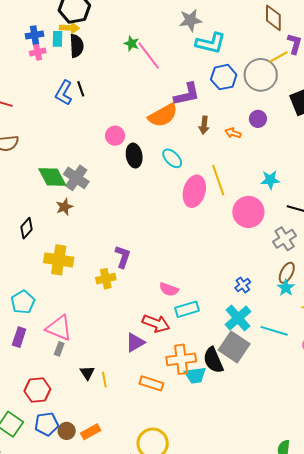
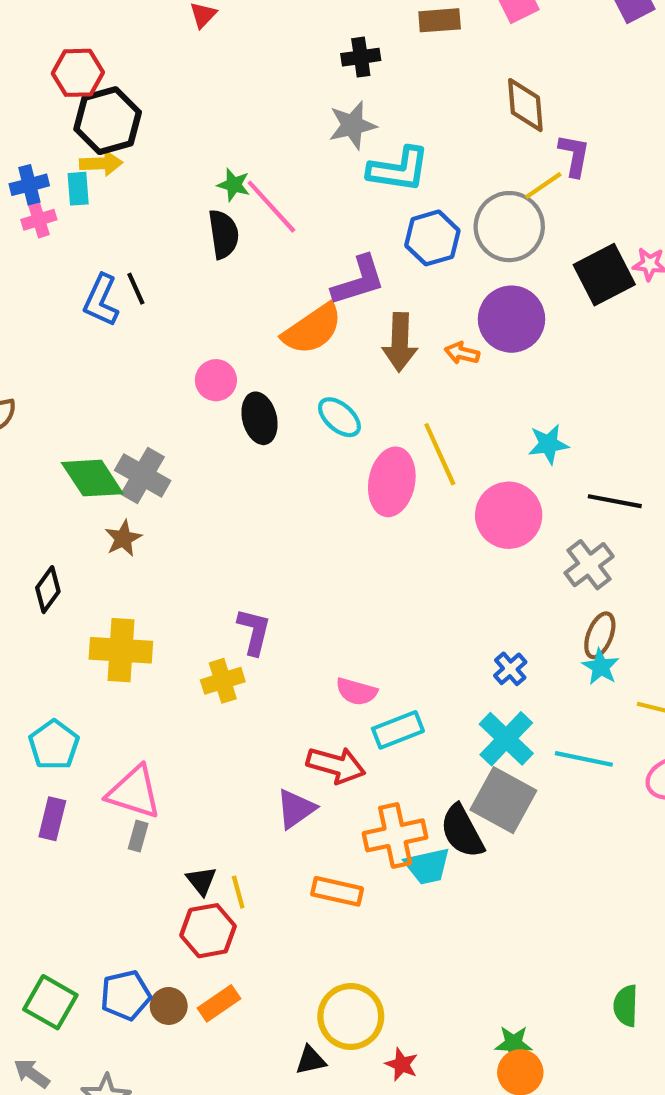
black semicircle: (77, 46) -> (223, 234), moved
purple circle: (258, 119) -> (512, 319), size x1.8
brown arrow: (204, 125) -> (400, 342), size x1.5
red hexagon: (37, 390) -> (208, 931), moved

